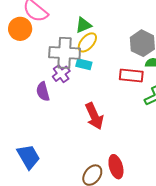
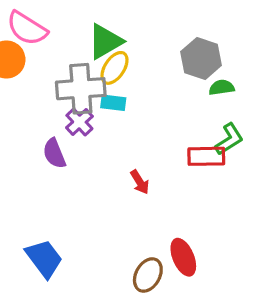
green triangle: (83, 25) -> (105, 41), size x1.4
red rectangle: (131, 75) -> (206, 156), moved
red arrow: (94, 116) -> (140, 182), size x0.6

